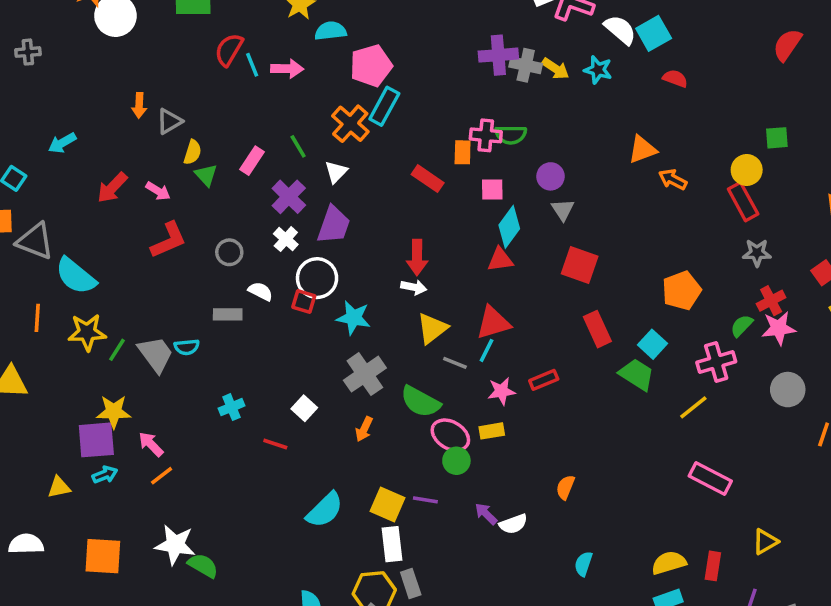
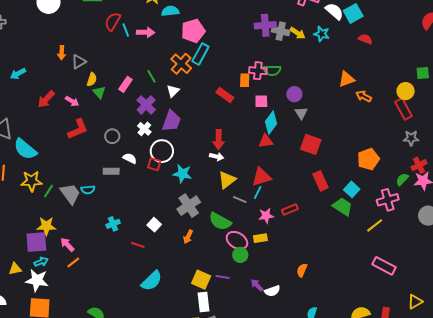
cyan semicircle: (325, 510) -> (152, 281), moved
white star: (175, 545) -> (37, 280), moved

